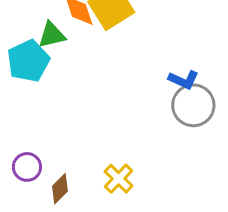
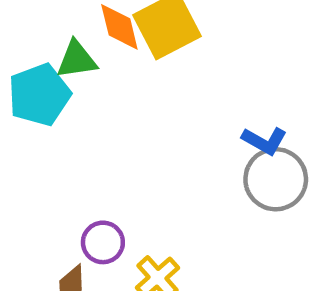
purple circle: (27, 167) -> (103, 242), moved

